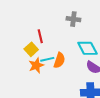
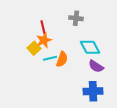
red line: (40, 36) -> (43, 27), moved
orange star: (36, 65) -> (44, 40), moved

